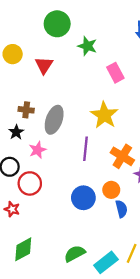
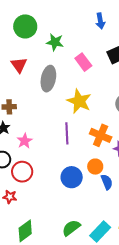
gray ellipse: (54, 120) -> (48, 79), moved

